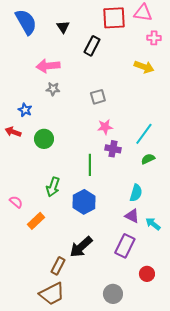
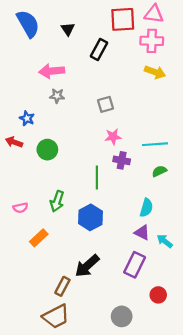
pink cross: (154, 38) -> (152, 41), moved, size x1.5
cyan line: (144, 134) -> (155, 144), turned 50
pink semicircle: (16, 202) -> (20, 208), moved, turned 128

